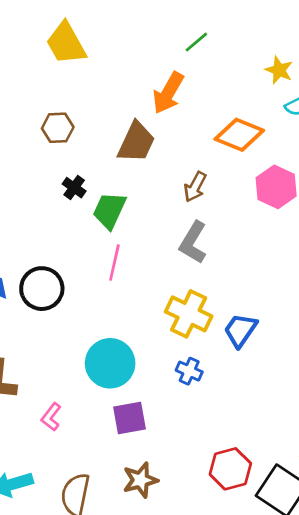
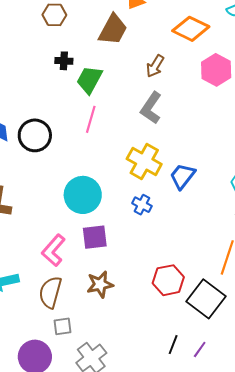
black cross: (74, 188) -> (64, 61), turned -36
pink L-shape: (51, 417) -> (53, 250), moved, size x1.5

